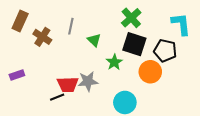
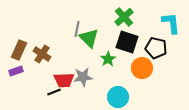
brown rectangle: (20, 21) -> (19, 50), moved
gray line: (71, 26) -> (77, 29), moved
brown cross: (42, 37) -> (42, 54), moved
green triangle: (94, 40) -> (89, 38), size x1.5

